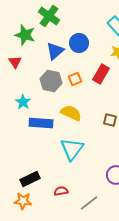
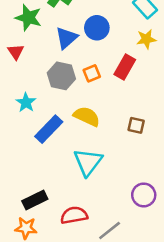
blue rectangle: (41, 123) -> (49, 129), turned -50
red semicircle: (61, 191) -> (74, 215), size x1.5

